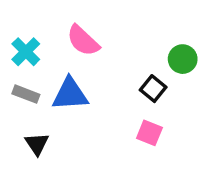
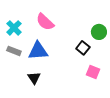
pink square: (149, 133) -> (93, 72), moved
black triangle: (37, 144) -> (34, 78), moved

